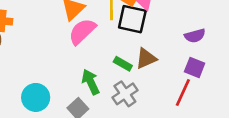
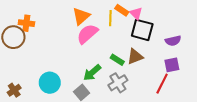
black square: (132, 19) -> (142, 30), moved
purple square: (195, 67) -> (172, 65), turned -35
green arrow: (91, 82) -> (92, 73), turned -108

